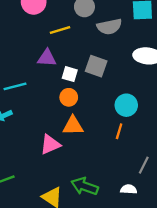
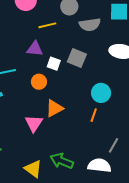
orange circle: (69, 97) -> (39, 82), moved
orange triangle: (73, 126) -> (54, 108), turned -30
pink triangle: (50, 144) -> (34, 123), turned -36
white semicircle: (129, 189) -> (99, 165), size x1.6

